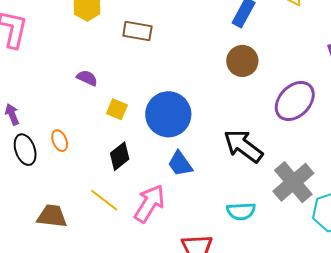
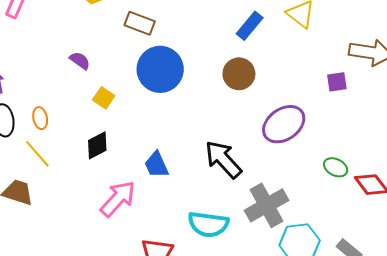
blue circle: (168, 114) -> (160, 69), moved
yellow line: (104, 200) -> (37, 154), moved
cyan semicircle: (241, 211) -> (208, 224), size x1.4

